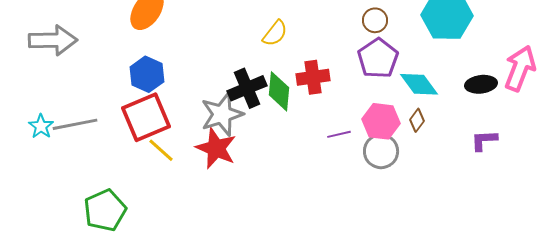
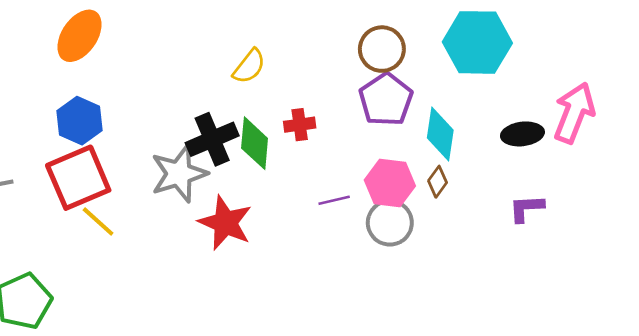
brown circle: (375, 20) -> (382, 49), size x1.4
red cross: (313, 77) -> (300, 125), size x0.7
cyan diamond: (419, 84) -> (440, 134), turned 45
red star: (216, 148) -> (225, 223), moved

